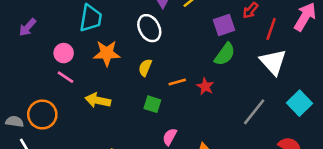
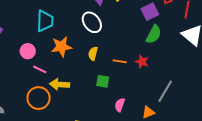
pink line: (65, 77) -> (40, 69), moved
orange line: (177, 82) -> (120, 61), turned 32
gray line: (254, 112) -> (165, 91), moved
orange circle: (42, 114) -> (39, 98), moved

